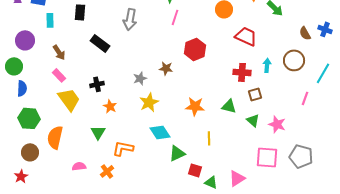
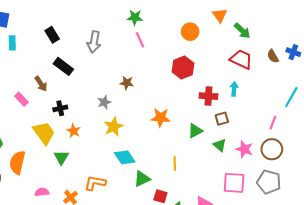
black rectangle: (80, 12) -> (52, 35), moved, turned -35
pink line: (175, 17) -> (140, 40), turned -42
red trapezoid: (246, 36) -> (241, 59), moved
red hexagon: (195, 49) -> (183, 67), moved
brown arrow: (59, 52) -> (41, 84), moved
brown circle: (294, 60) -> (272, 149), moved
brown star: (166, 68) -> (127, 83), moved
yellow trapezoid: (69, 99) -> (44, 133), moved
orange star: (195, 106) -> (160, 118), moved
green triangle: (229, 106) -> (195, 131), turned -42
orange L-shape: (123, 148) -> (95, 183), moved

